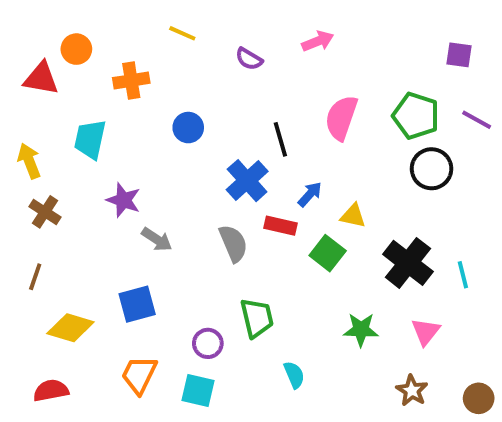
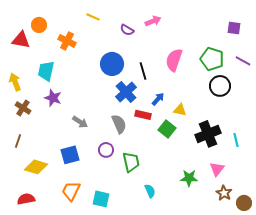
pink arrow: (318, 41) -> (153, 21), moved
orange cross: (131, 80) -> (67, 41), turned 36
blue circle: (188, 128) -> (112, 64), moved, size x1.5
purple star: (123, 200) -> (53, 98), moved
black cross: (408, 263) -> (208, 134), turned 30
green star: (361, 330) -> (189, 178), moved
purple circle: (208, 343) -> (106, 150), moved
brown star: (412, 390) -> (224, 193), moved

